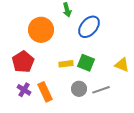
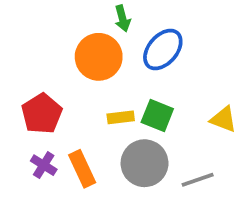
orange circle: (41, 30) -> (99, 57), moved
gray circle: (79, 89) -> (145, 163), size x1.6
gray line: (101, 90) -> (198, 180), moved

